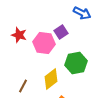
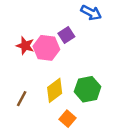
red star: (19, 35) -> (25, 46), moved
green hexagon: (76, 63) -> (88, 89), moved

